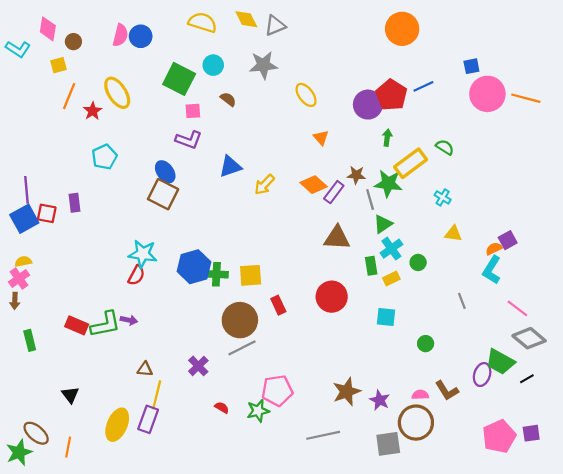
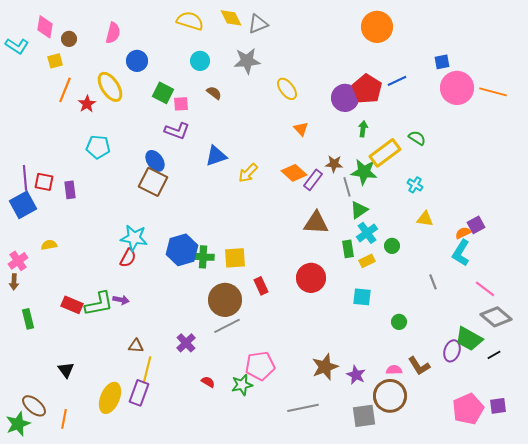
blue circle: (141, 36) -> (137, 61), moved
green square: (179, 79) -> (163, 93), moved, size x0.7
cyan pentagon: (104, 157) -> (98, 147), turned 30
red square: (47, 213) -> (44, 182), moved
yellow semicircle: (23, 261) -> (49, 245), moved

